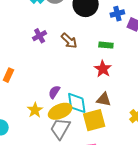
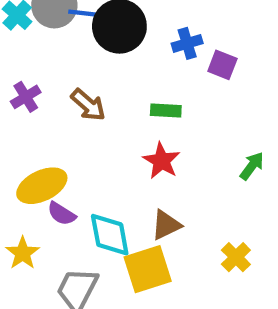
purple semicircle: (54, 92) -> (62, 214), turned -88
brown triangle: (104, 99) -> (166, 225), turned -35
yellow ellipse: (60, 111) -> (42, 186), moved

